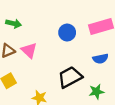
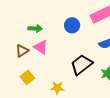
green arrow: (14, 23) -> (35, 28), moved

